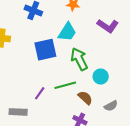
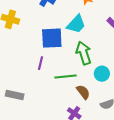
purple line: (40, 93) -> (41, 63), moved, turned -32

